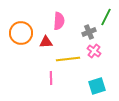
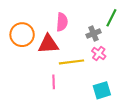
red triangle: (46, 42) -> (48, 44), size x1.5

